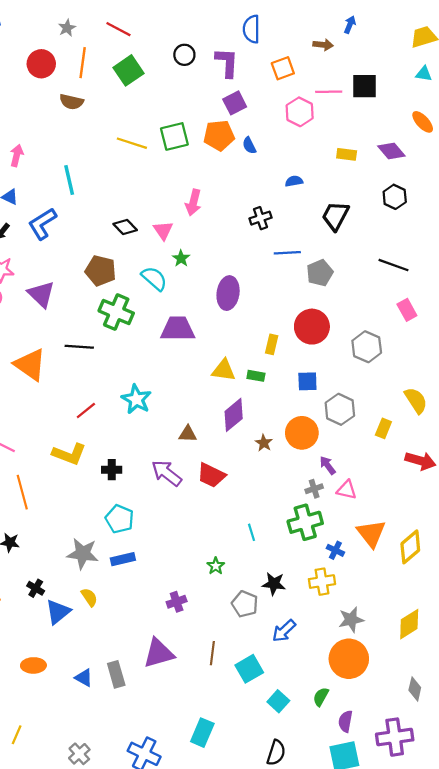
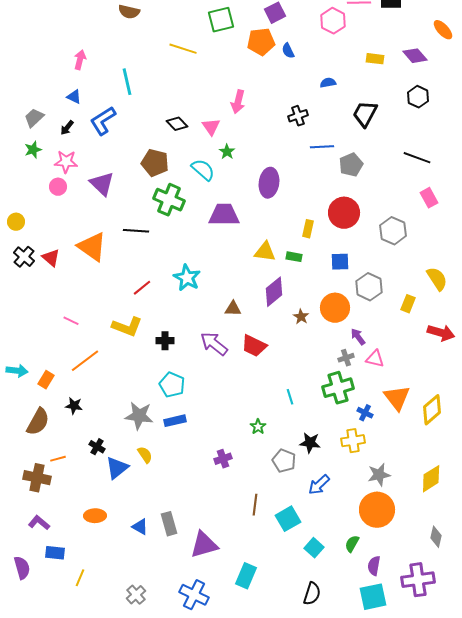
green square: (174, 136) -> (221, 20), moved
orange line: (22, 492) -> (85, 361), turned 68
purple triangle: (159, 653) -> (204, 545), moved

